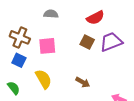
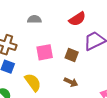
brown square: (87, 42) -> (72, 55), moved
pink square: (47, 46) -> (45, 52), moved

